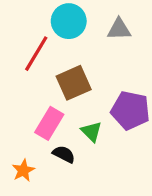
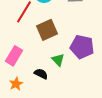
pink rectangle: (49, 123) -> (14, 56), moved

